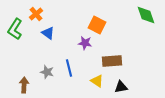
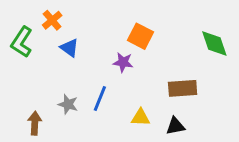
green diamond: (146, 15) -> (214, 43), moved
brown rectangle: (112, 61) -> (183, 88), moved
blue line: (69, 68) -> (100, 99), turned 36
yellow triangle: (97, 81) -> (141, 117), turned -32

